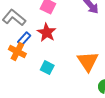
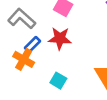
red star: (47, 32) -> (60, 38), turned -30

